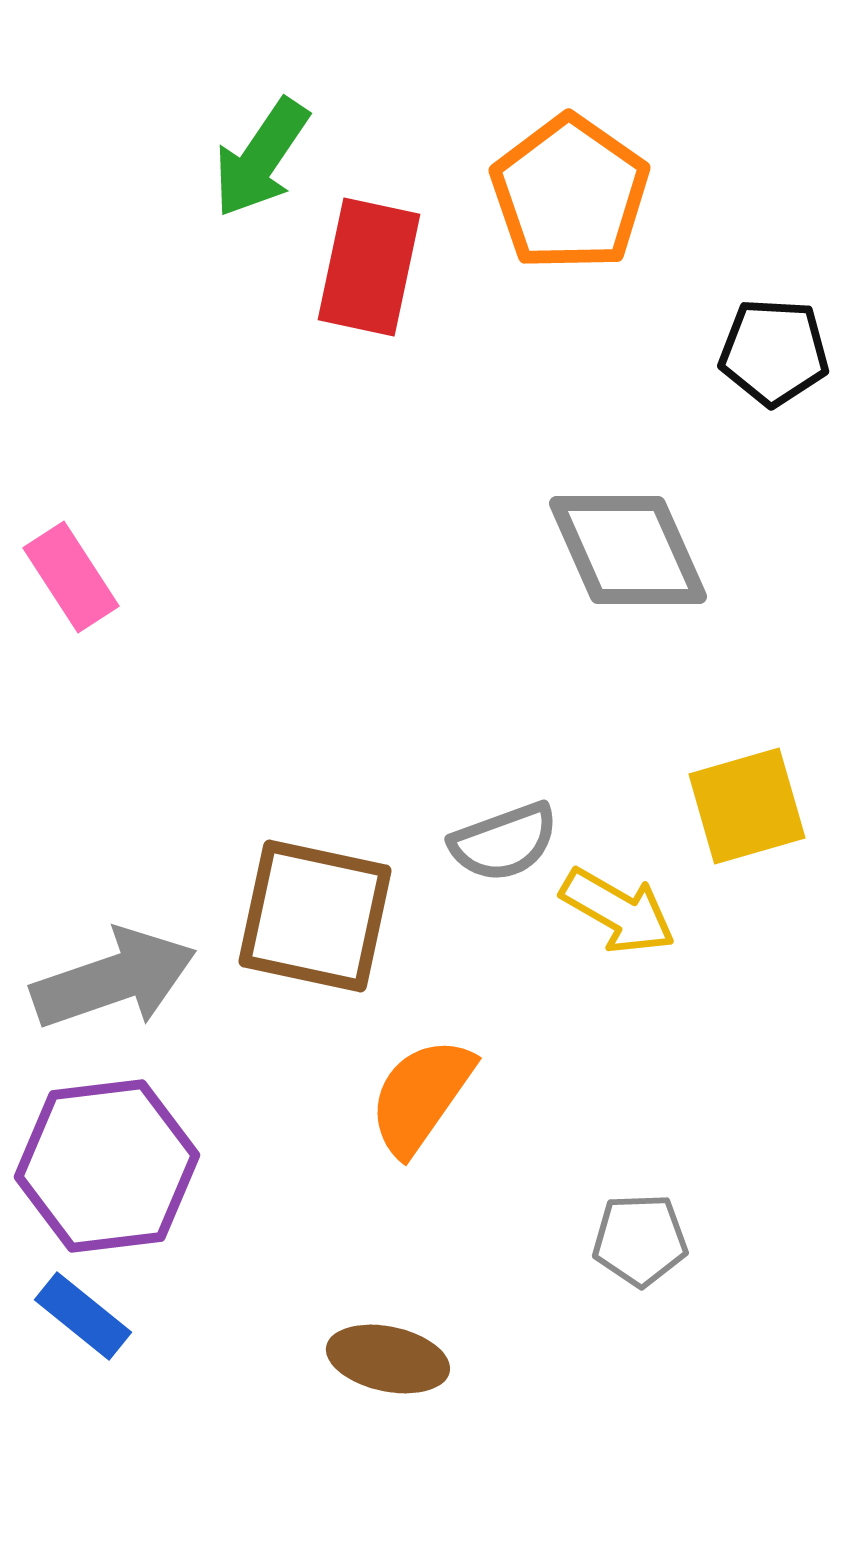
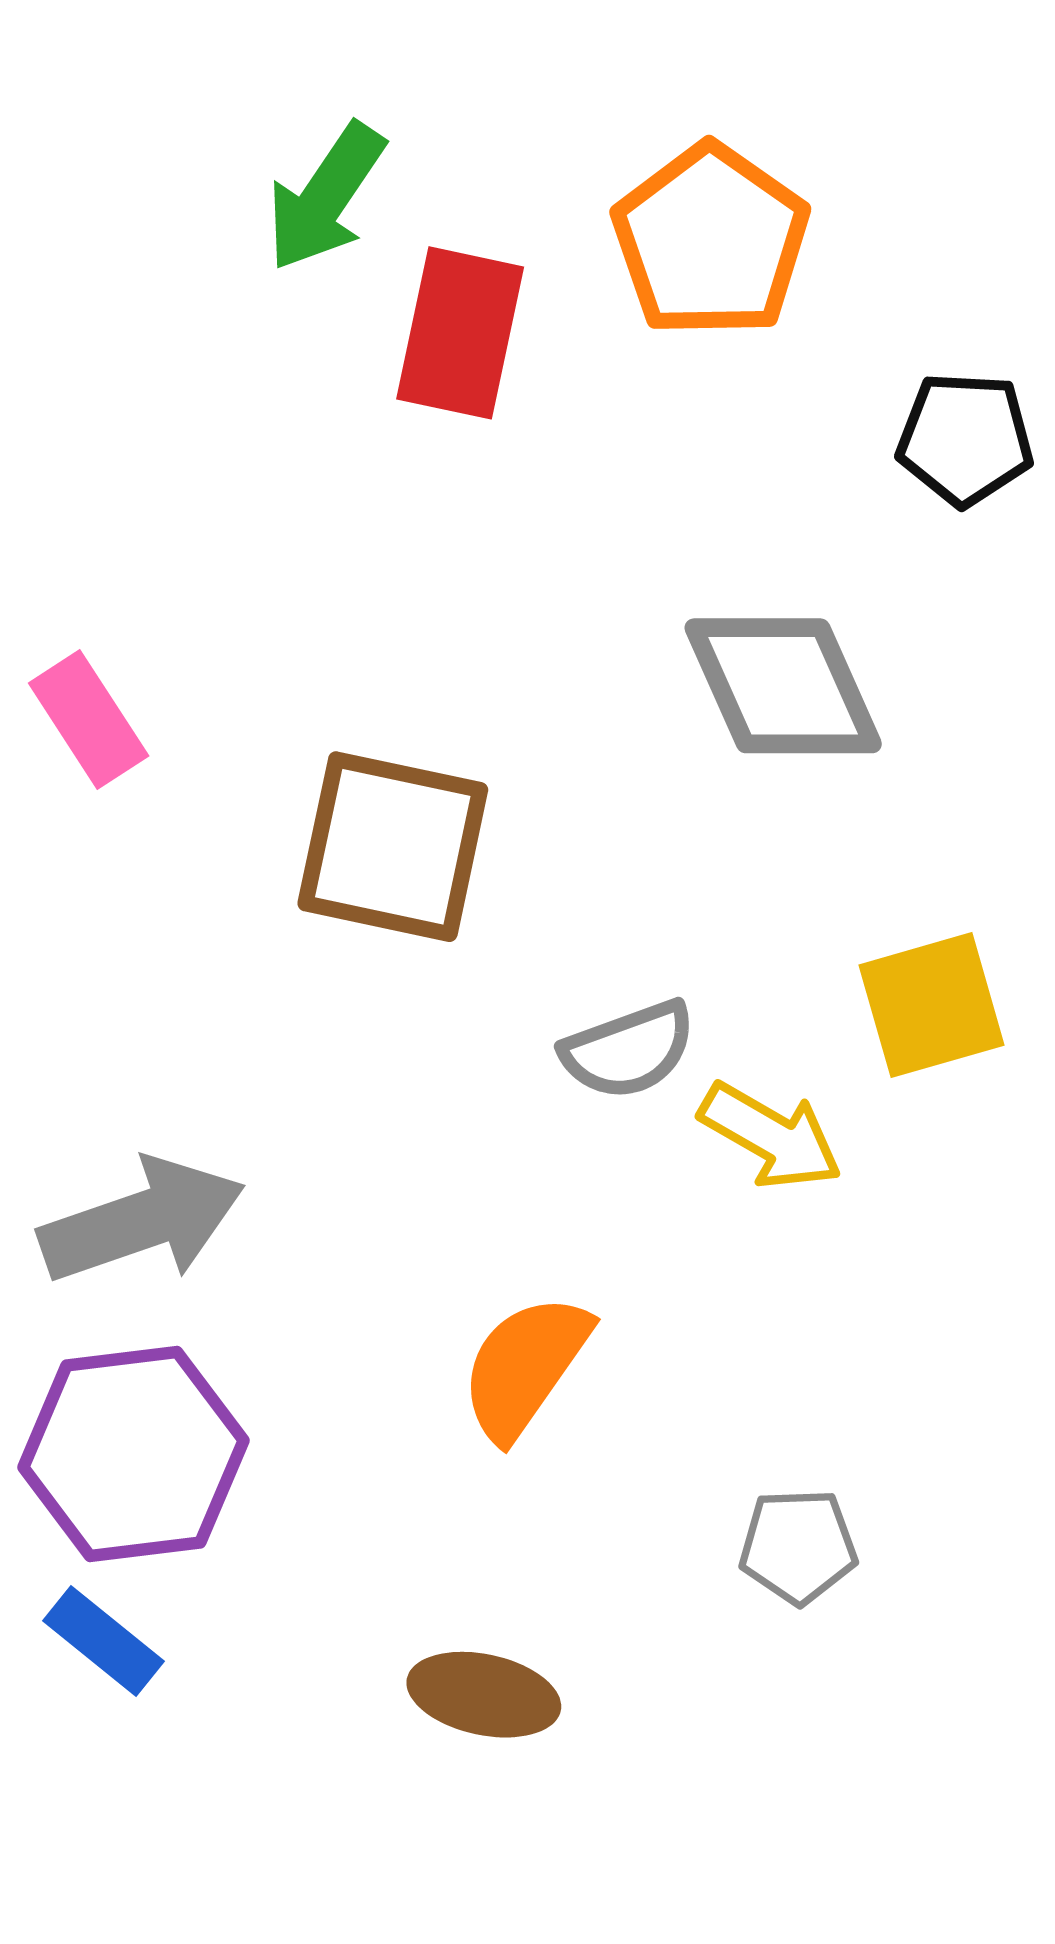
brown square: (315, 916) -> (393, 847), moved

